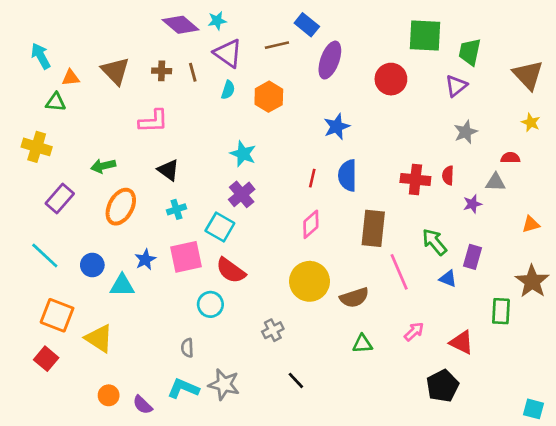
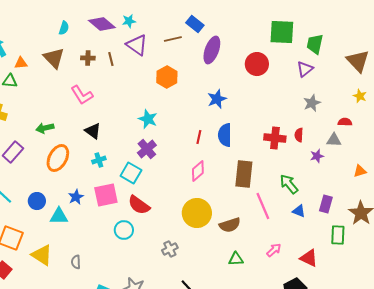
cyan semicircle: (228, 90) -> (64, 28), moved
pink L-shape: (153, 121) -> (82, 95), turned 60
purple rectangle: (472, 257) -> (326, 204), moved
gray semicircle: (187, 348) -> (76, 262), moved

